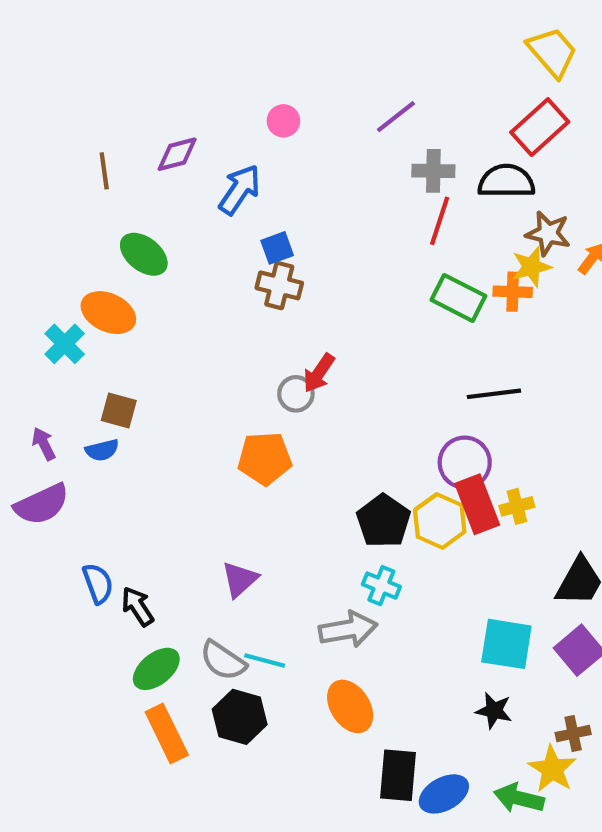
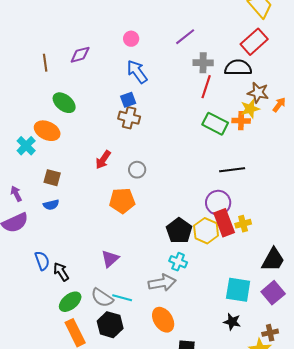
blue arrow: (240, 190) -> (137, 72), moved, turned -70
red arrow: (319, 373) -> (103, 160), moved
blue semicircle: (102, 450) -> (51, 205), moved

